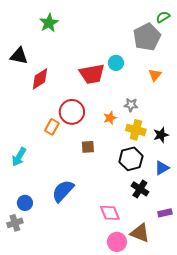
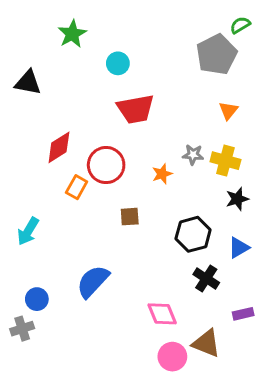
cyan circle: (116, 63) -> (118, 63), moved
red diamond: (40, 79) -> (59, 147), moved
yellow cross: (136, 130) -> (225, 161), moved

